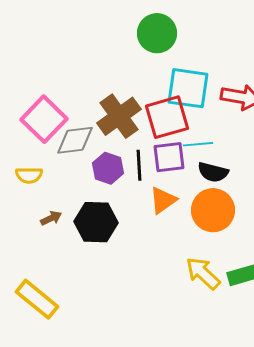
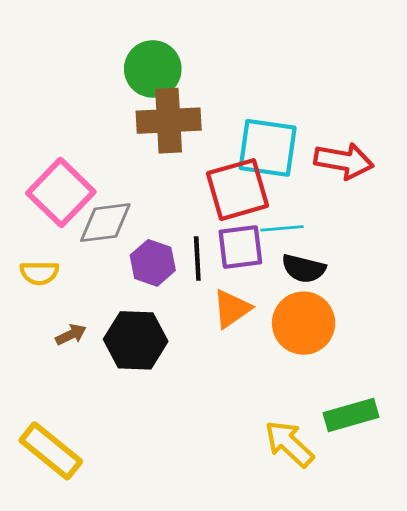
green circle: (157, 33) -> (153, 69), moved
brown cross: (119, 116) -> (169, 121), moved, turned 33
yellow arrow: (203, 273) -> (289, 444), moved

